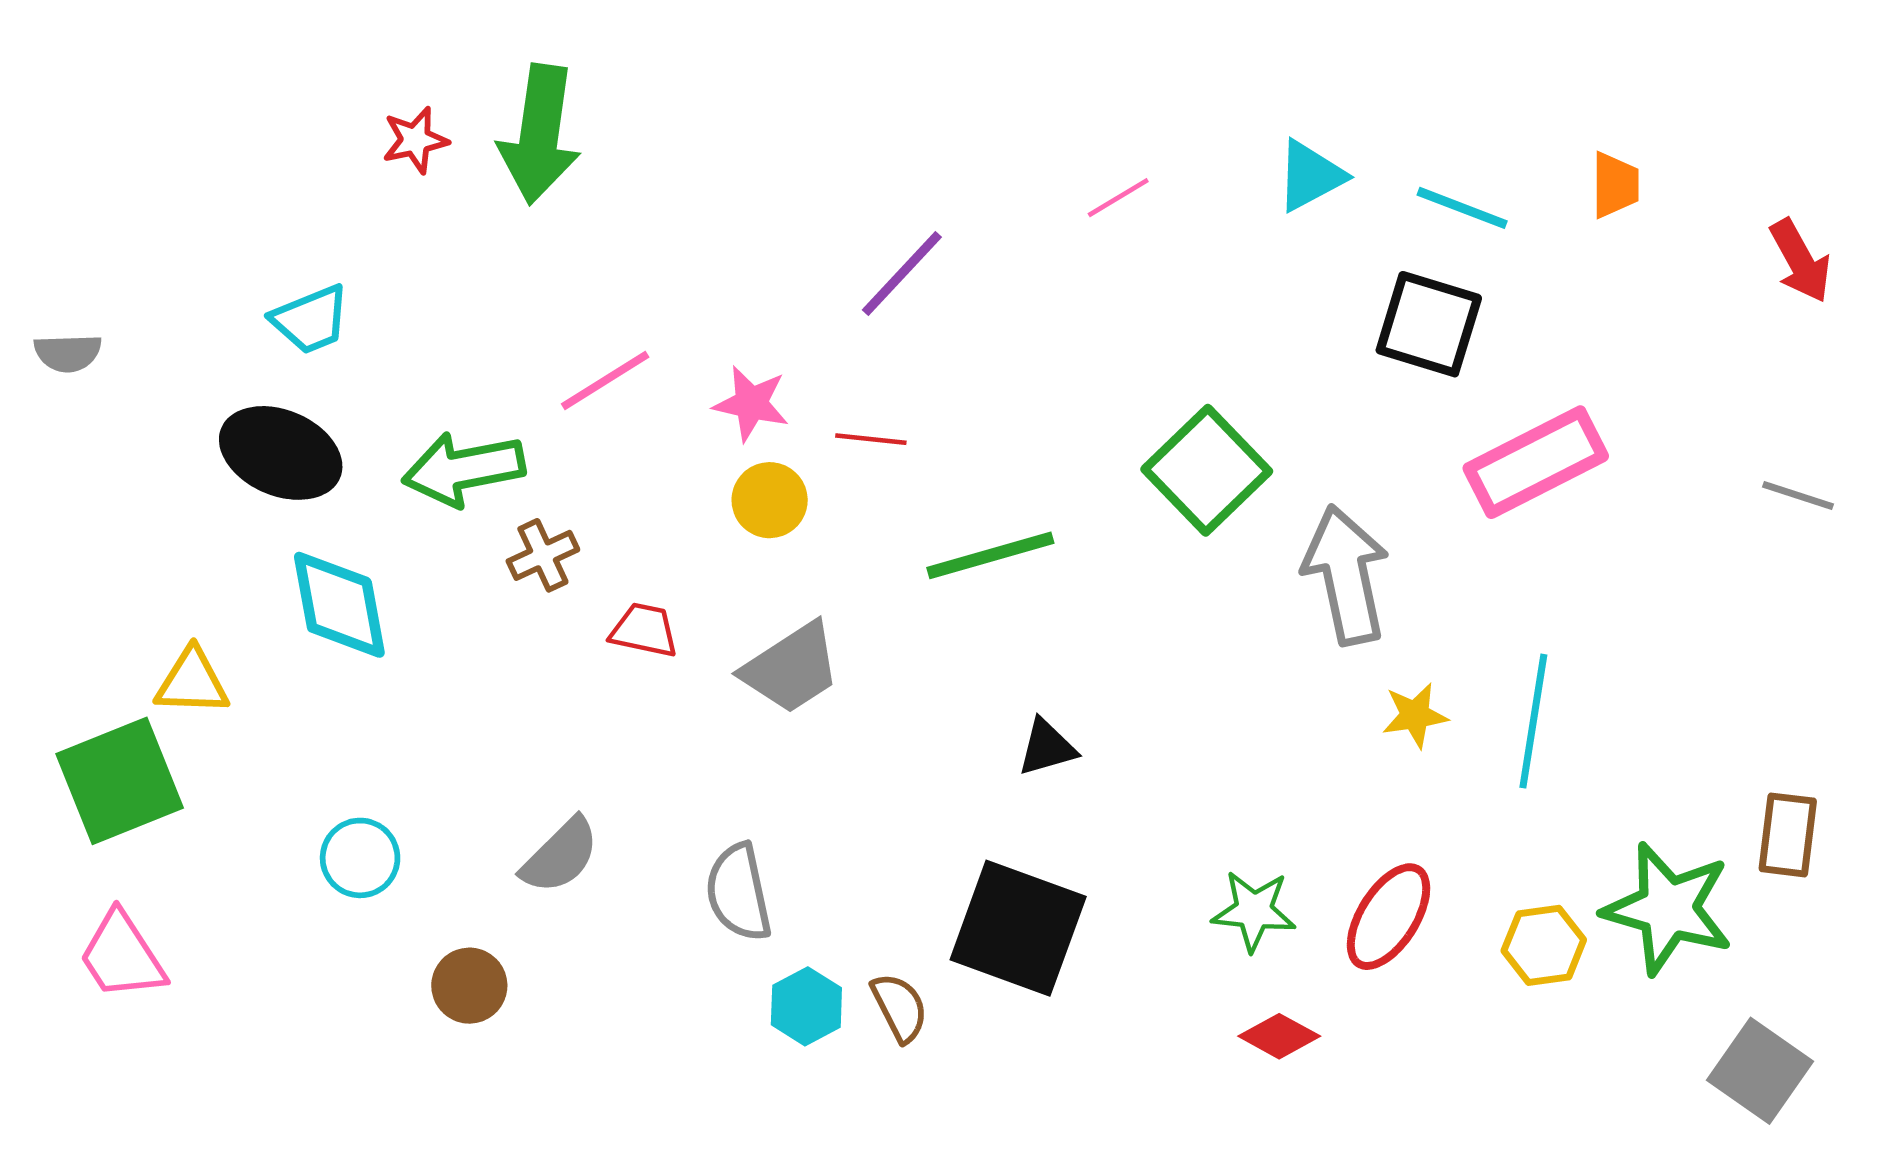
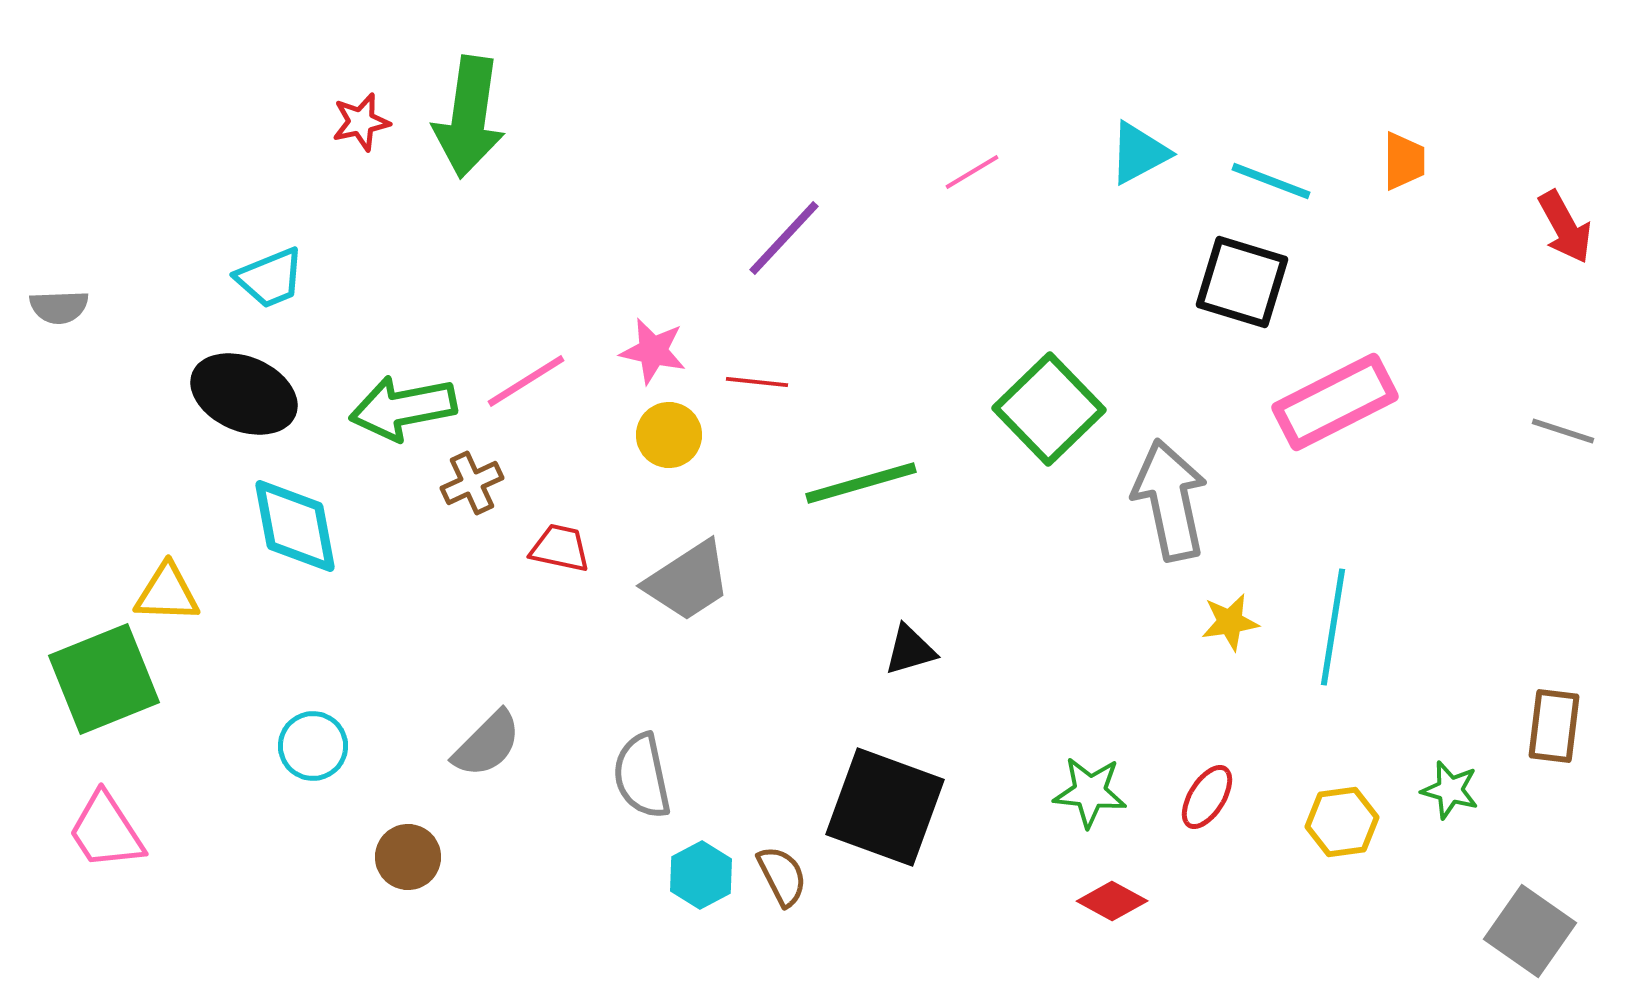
pink line: (605, 381) -> (526, 381), moved
green star: (1668, 909) -> (1450, 790), size x0.5
red ellipse: (1389, 917) -> (1207, 797), size x0.7

